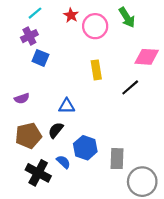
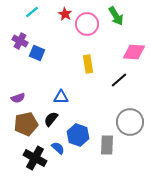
purple cross: (29, 36) -> (20, 41), moved, turned -35
purple semicircle: (22, 98) -> (18, 98), moved
gray circle: (142, 182) -> (130, 122), moved

